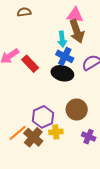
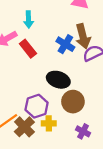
brown arrow: (77, 31) -> (83, 36), moved
cyan arrow: (62, 39) -> (29, 20), moved
black ellipse: (62, 73) -> (58, 80), moved

